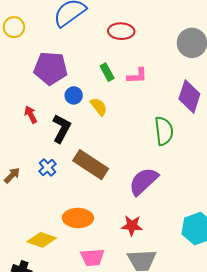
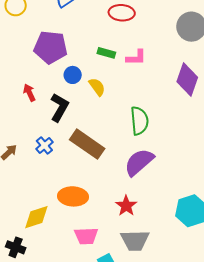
green rectangle: (107, 72) -> (106, 53), turned -48
green semicircle: (164, 131) -> (139, 121), moved
red star: (132, 226) -> (126, 206), turned 30
yellow diamond: (42, 240) -> (36, 217), turned -40

